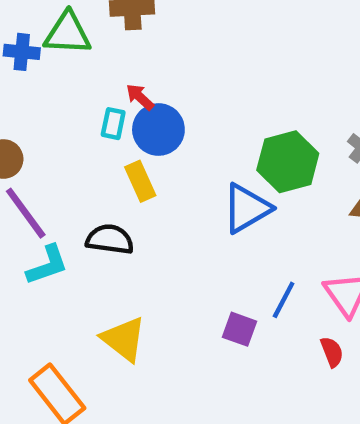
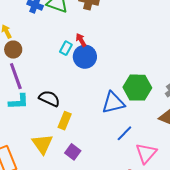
yellow rectangle: (140, 181) -> (65, 121), moved, turned 30
blue line: (284, 300) -> (124, 133), moved
purple square: (240, 329) -> (73, 152), moved

